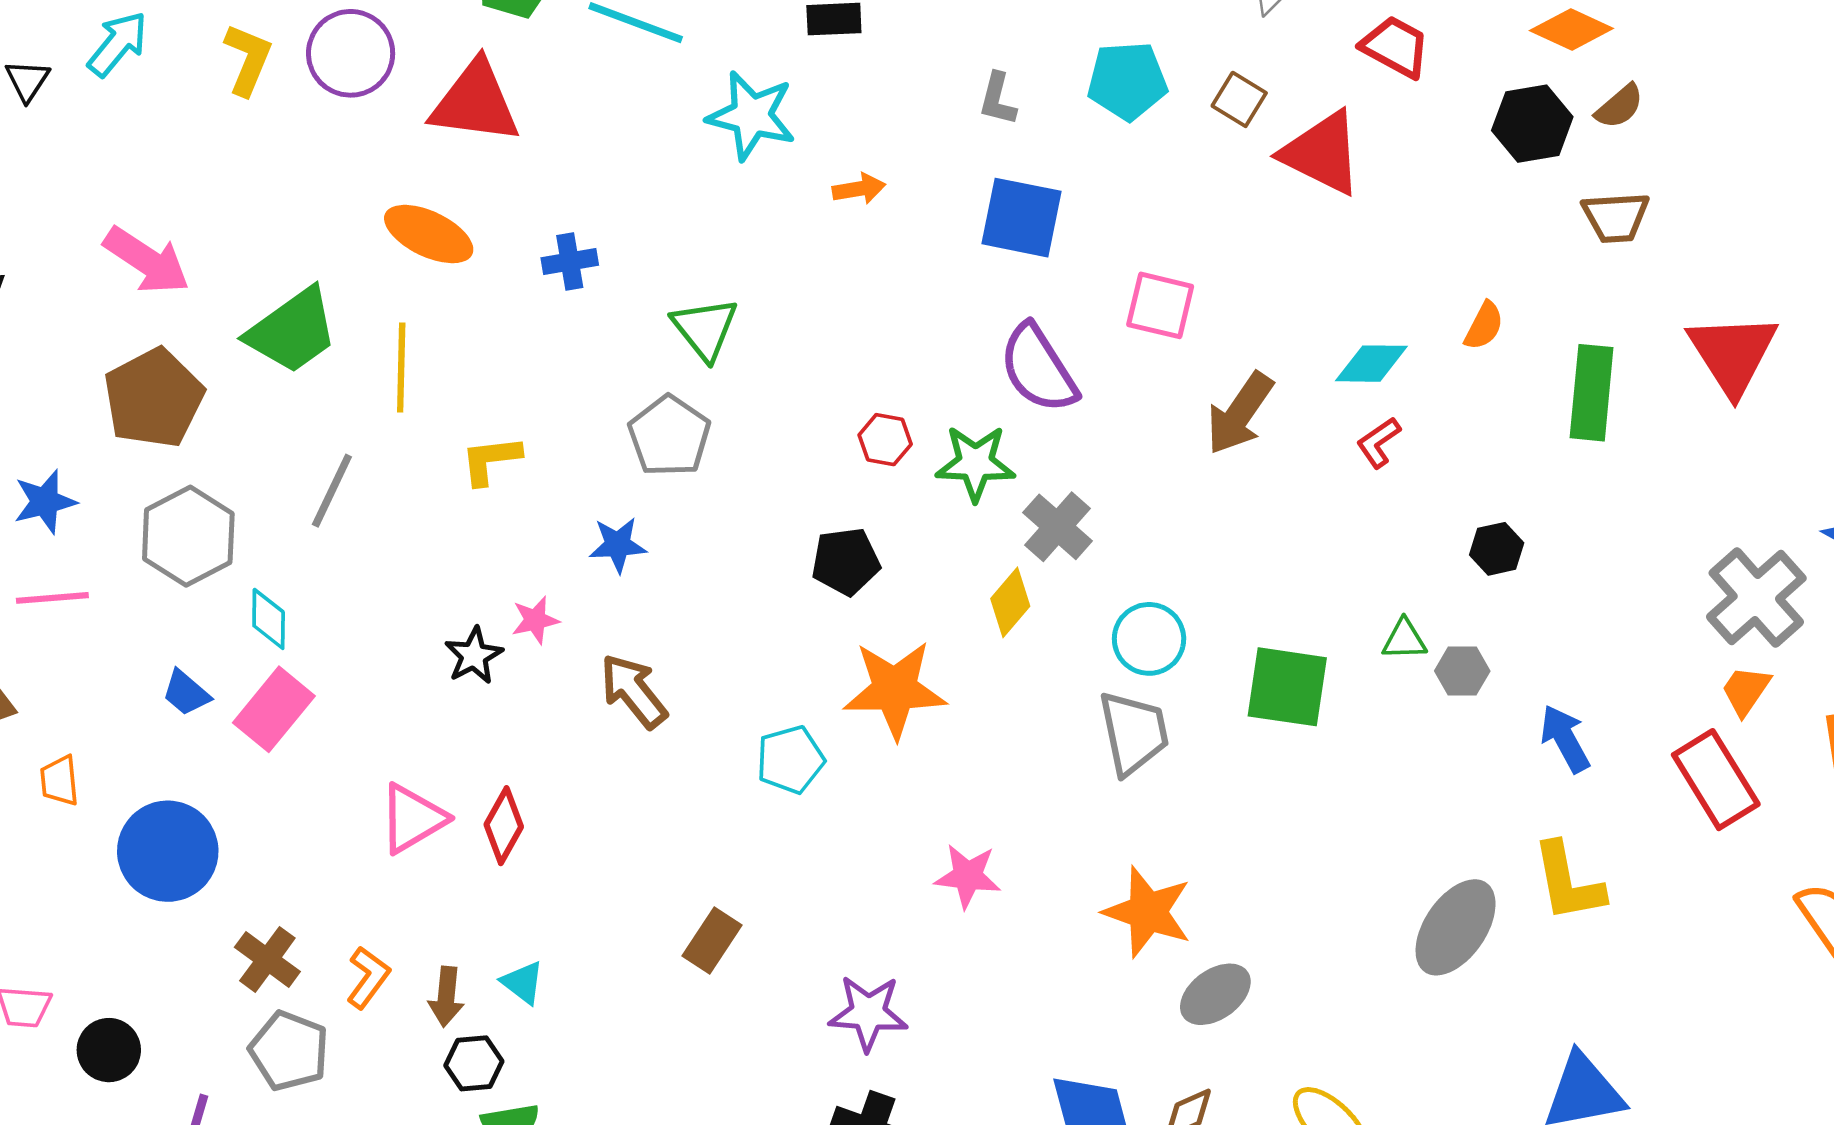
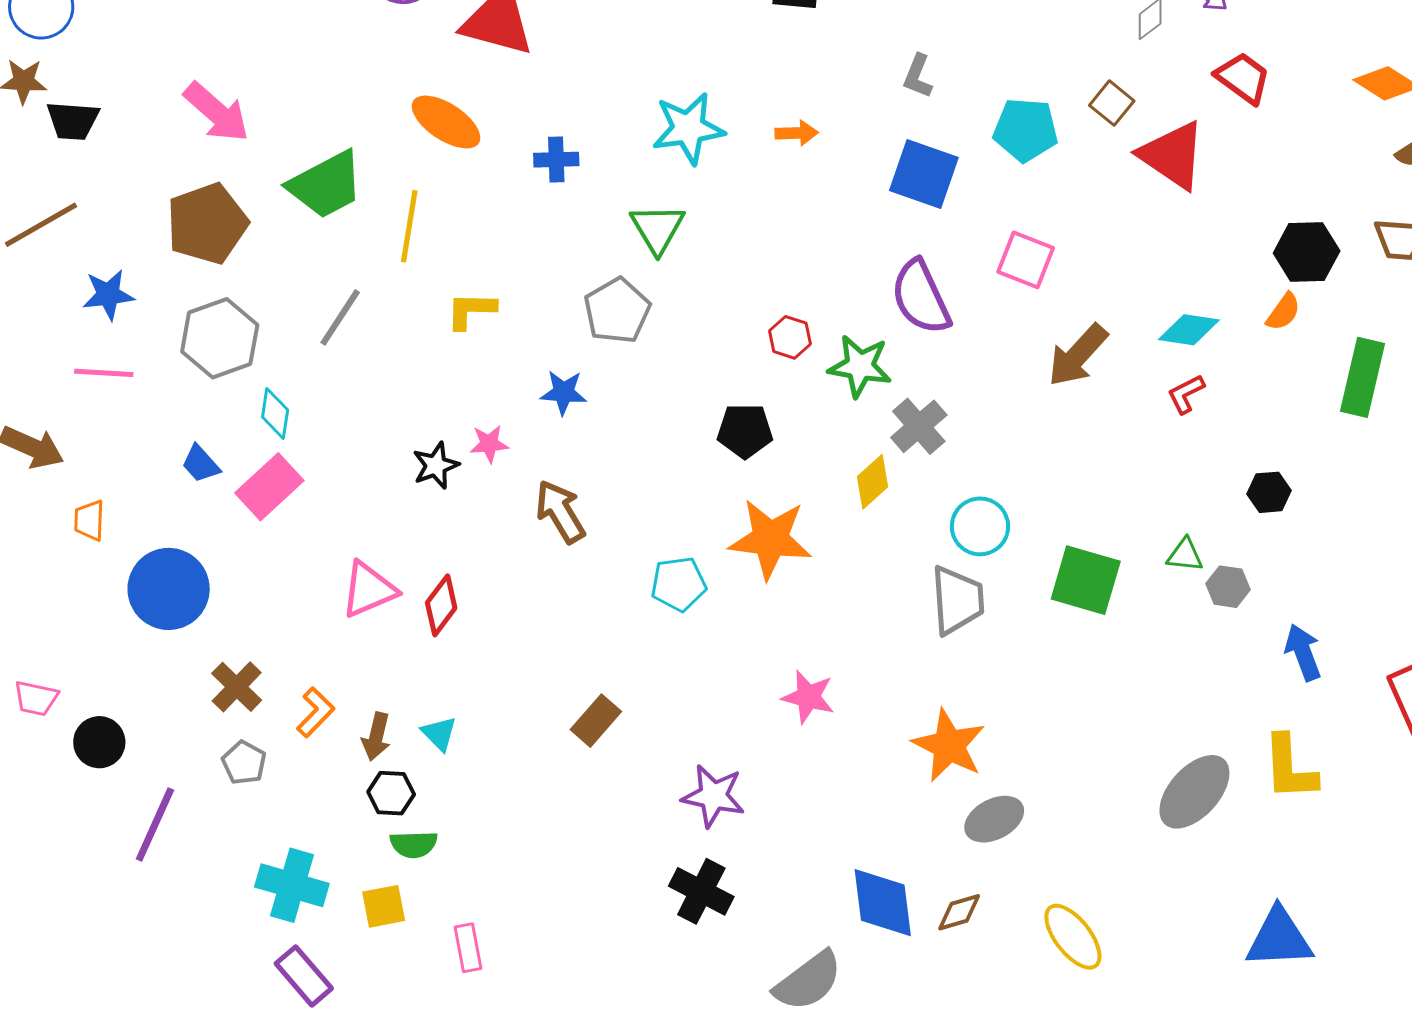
cyan pentagon: (1127, 81) -> (1026, 130), moved
cyan star: (751, 116) -> (688, 128), moved, turned -30
black hexagon: (1532, 124) -> (1307, 252), moved
gray pentagon: (289, 1051) -> (244, 763), size x0.7

